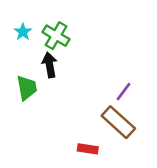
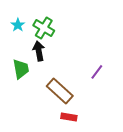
brown rectangle: (118, 122) -> (60, 91), moved

